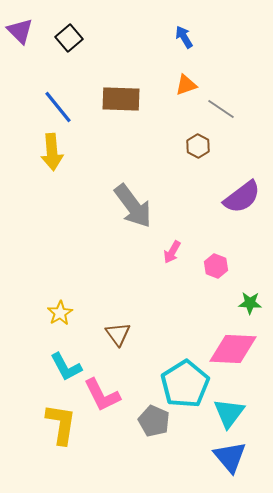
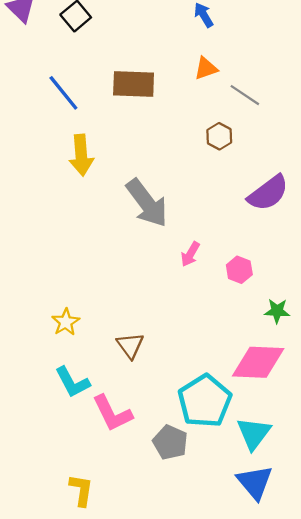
yellow arrow: (52, 152) -> (81, 155), moved
yellow L-shape: (61, 424) -> (81, 490), moved, size x0.7

